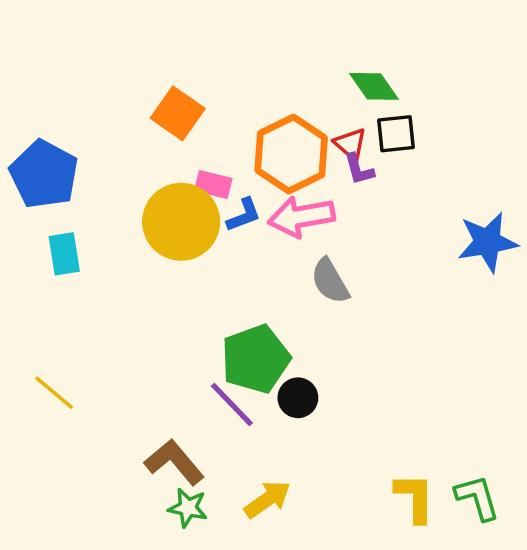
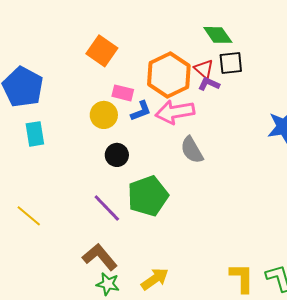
purple L-shape: (359, 169) -> (209, 84), turned 130
yellow circle: (181, 222) -> (104, 115), size x0.6
black circle: (298, 398) -> (117, 155), moved
purple line: (232, 405) -> (107, 208), moved

